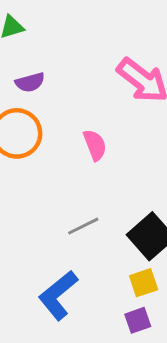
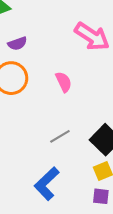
purple square: (138, 320) -> (101, 196), turned 30

